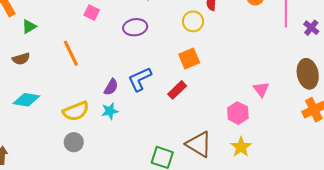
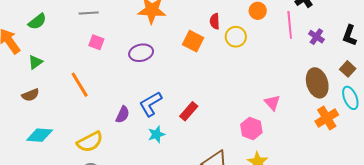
yellow circle: (193, 21) -> (236, 37), moved
orange square: (189, 59) -> (193, 41), moved, turned -35
cyan star: (110, 111) -> (156, 134), moved

